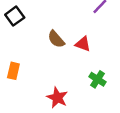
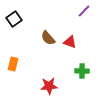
green cross: (97, 79) -> (82, 71), turned -32
red star: (57, 98) -> (49, 86), turned -30

